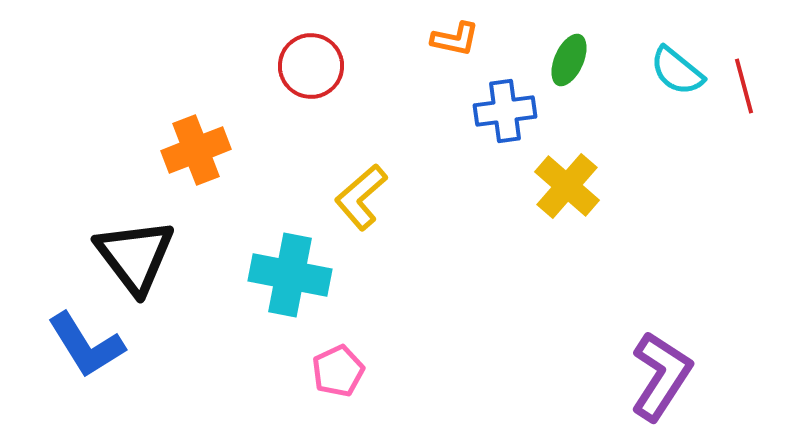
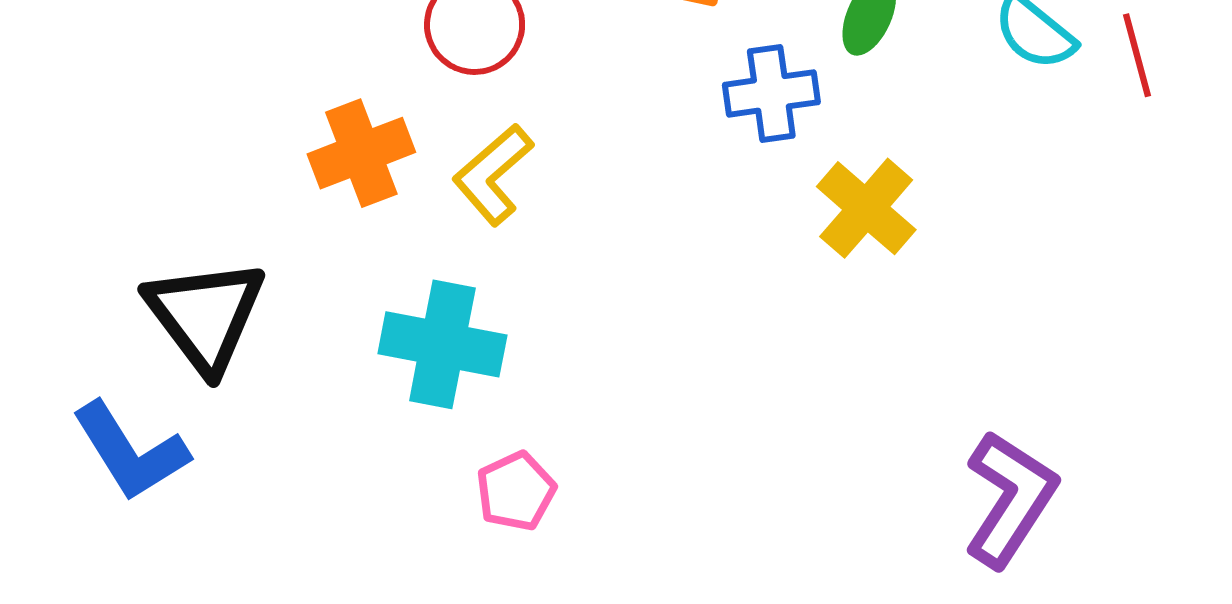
orange cross: (196, 150) -> (361, 153), moved
yellow L-shape: (361, 197) -> (493, 175), moved

